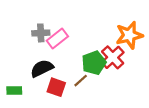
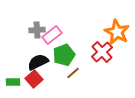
orange star: (129, 35) -> (117, 32), turned -30
green pentagon: (94, 63) -> (64, 55), moved
red square: (56, 87) -> (34, 79), moved, turned 30

